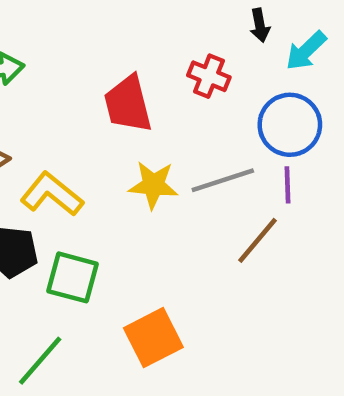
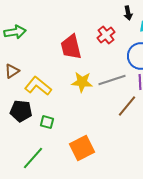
red cross: (209, 76) -> (106, 35), turned 30
green square: (72, 277) -> (47, 122), size x0.6

